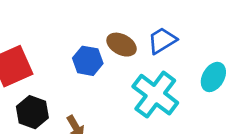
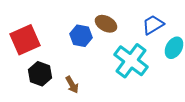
blue trapezoid: (162, 41) -> (153, 25), moved

